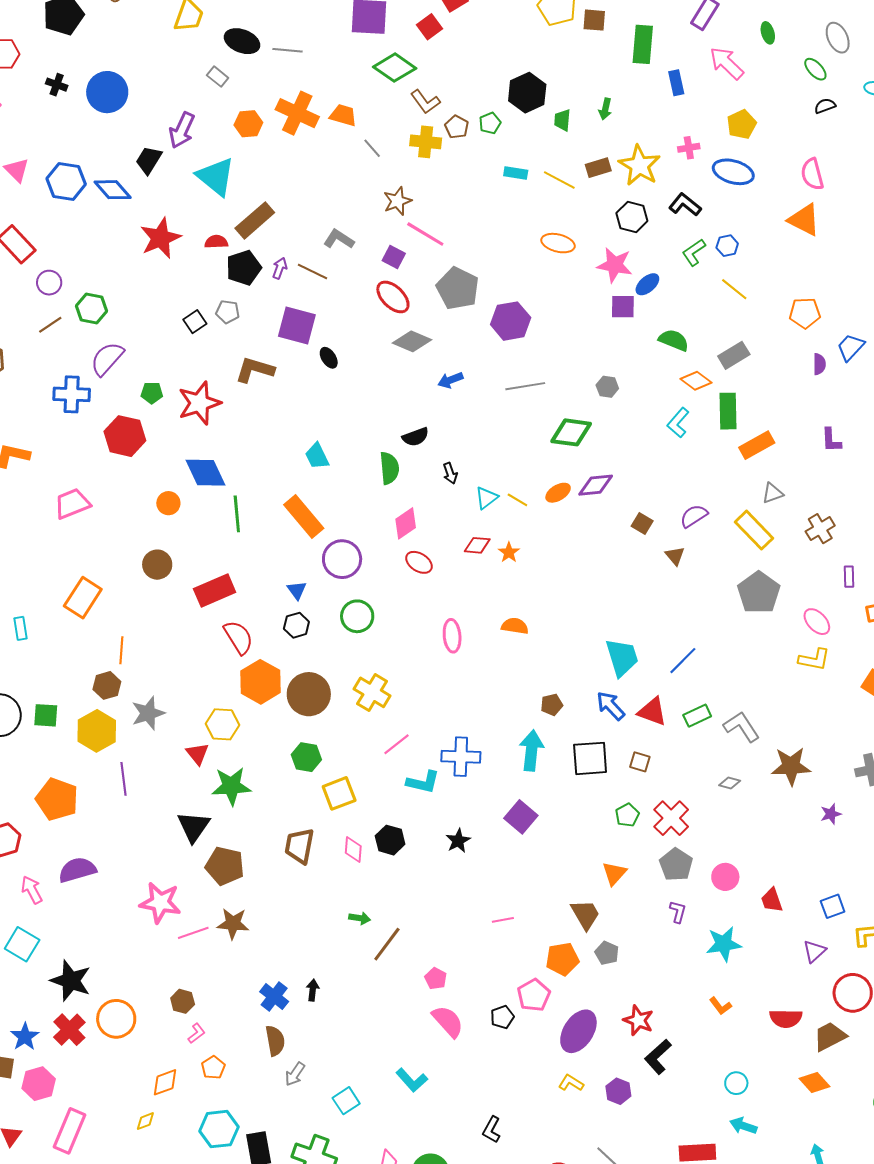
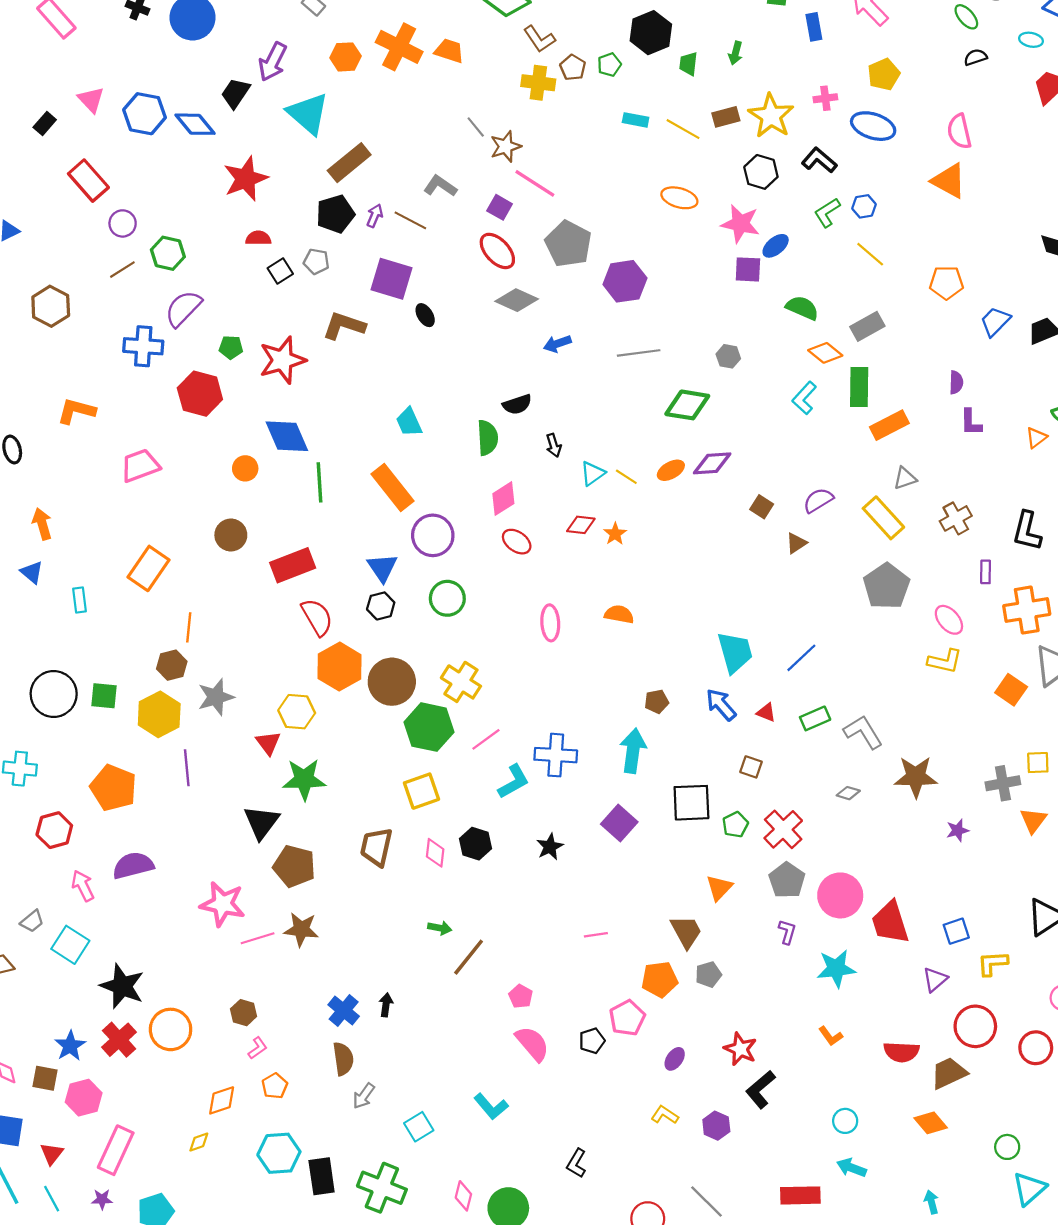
gray line: (372, 148) -> (476, 127), moved
red semicircle: (216, 242) -> (258, 238), moved
purple semicircle: (819, 364) -> (956, 382), moved
brown triangle: (675, 556) -> (796, 543), turned 35
blue triangle: (297, 590) -> (382, 568), size x1.4
red triangle: (652, 712) -> (766, 712), size x0.6
green hexagon: (306, 757) -> (429, 727), moved, size x1.5
black square: (590, 758) -> (691, 803), moved
cyan L-shape: (423, 782) -> (514, 782), turned -44
pink circle: (725, 877) -> (840, 895), size x1.5
red trapezoid: (772, 900) -> (890, 922), size x1.6
gray pentagon: (607, 953) -> (708, 974), turned 30
purple ellipse: (578, 1031) -> (675, 1059), size x0.5

